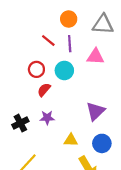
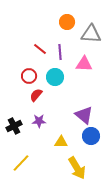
orange circle: (69, 19) -> (67, 22), moved
purple triangle: (95, 111) -> (84, 115), turned -36
blue circle: (102, 143) -> (91, 136), moved

